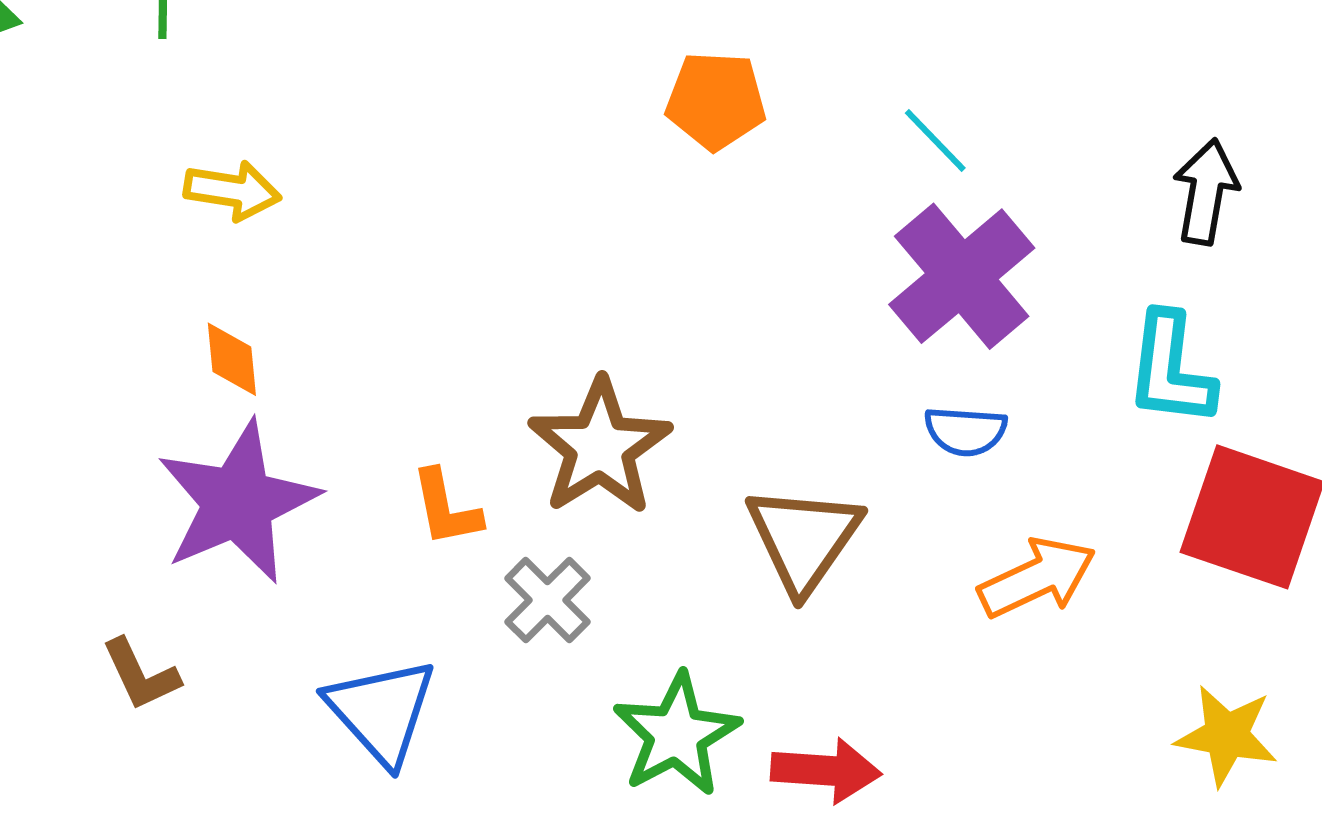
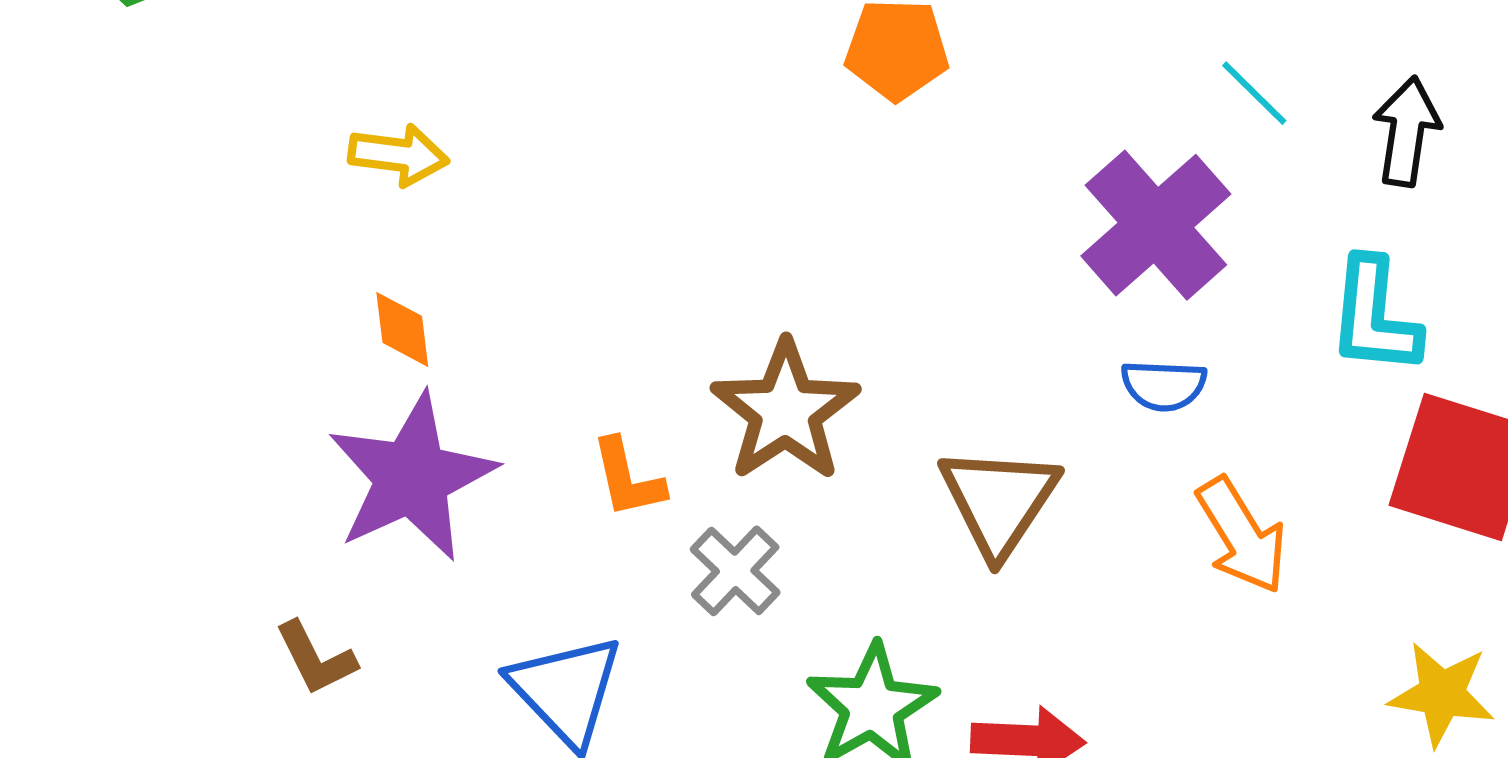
cyan line: (935, 140) -> (1254, 93), moved
orange arrow: (1037, 578) -> (1242, 535), turned 85

